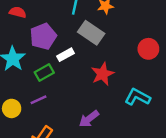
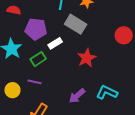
purple pentagon: (43, 36) -> (36, 29), turned 30
cyan L-shape: (137, 97) -> (107, 92), moved
purple line: (39, 100) -> (35, 82), turned 40

